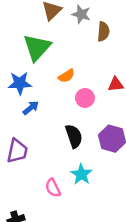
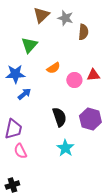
green triangle: (37, 48) -> (29, 45), size x0.7
pink circle: (85, 98) -> (74, 80), moved
pink semicircle: (53, 188) -> (20, 151), moved

